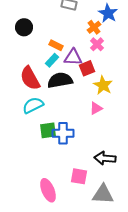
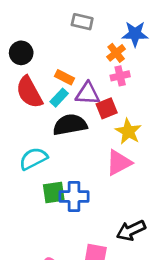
blue star: (108, 13) -> (135, 34), turned -30
pink cross: (97, 44) -> (120, 76), turned 32
red semicircle: (30, 78) -> (29, 92), moved
pink triangle: (96, 108) -> (119, 163), size x1.5
black arrow: (105, 158) -> (131, 230), turned -30

